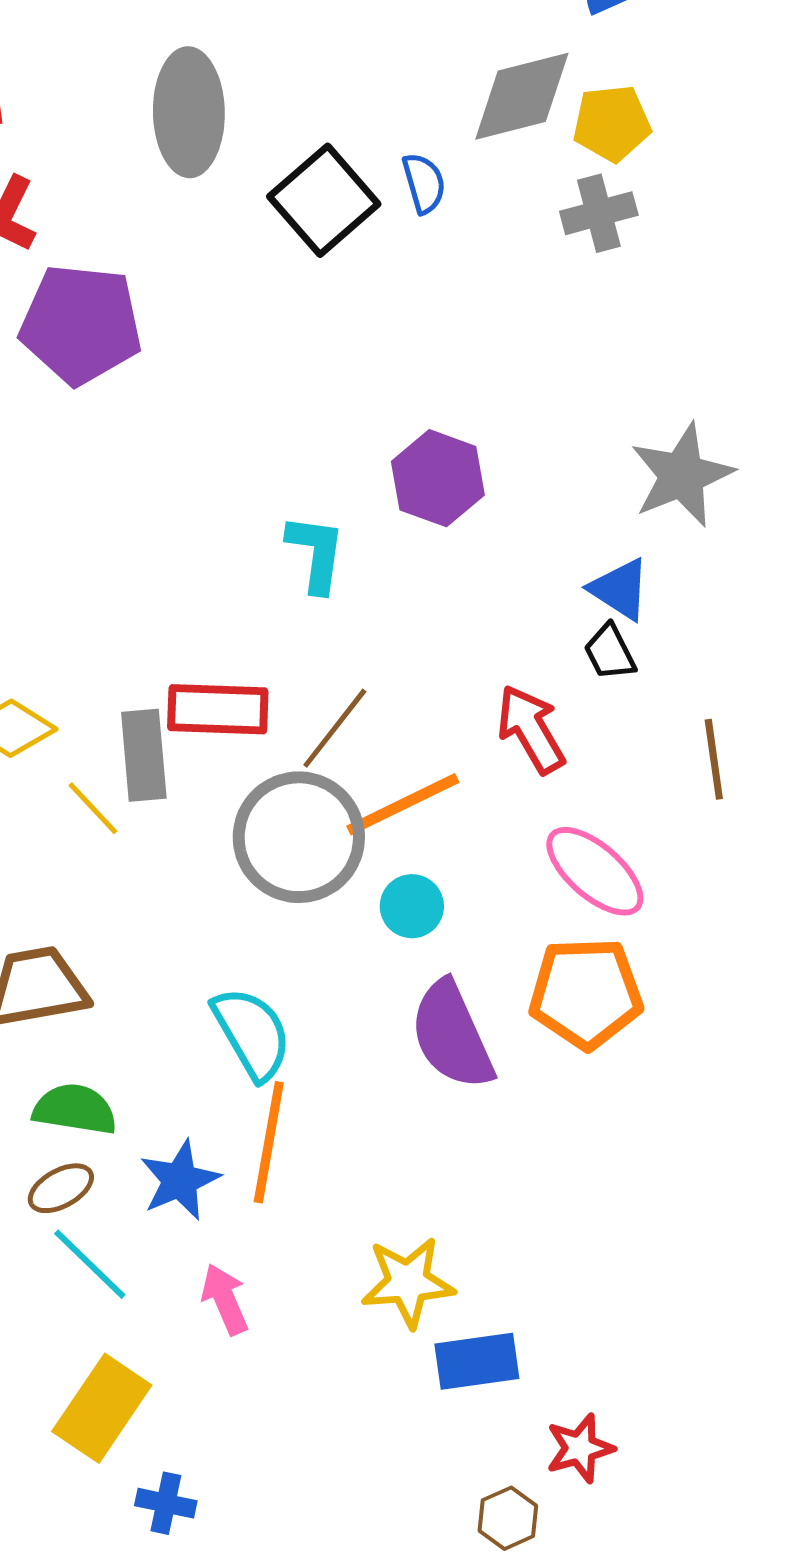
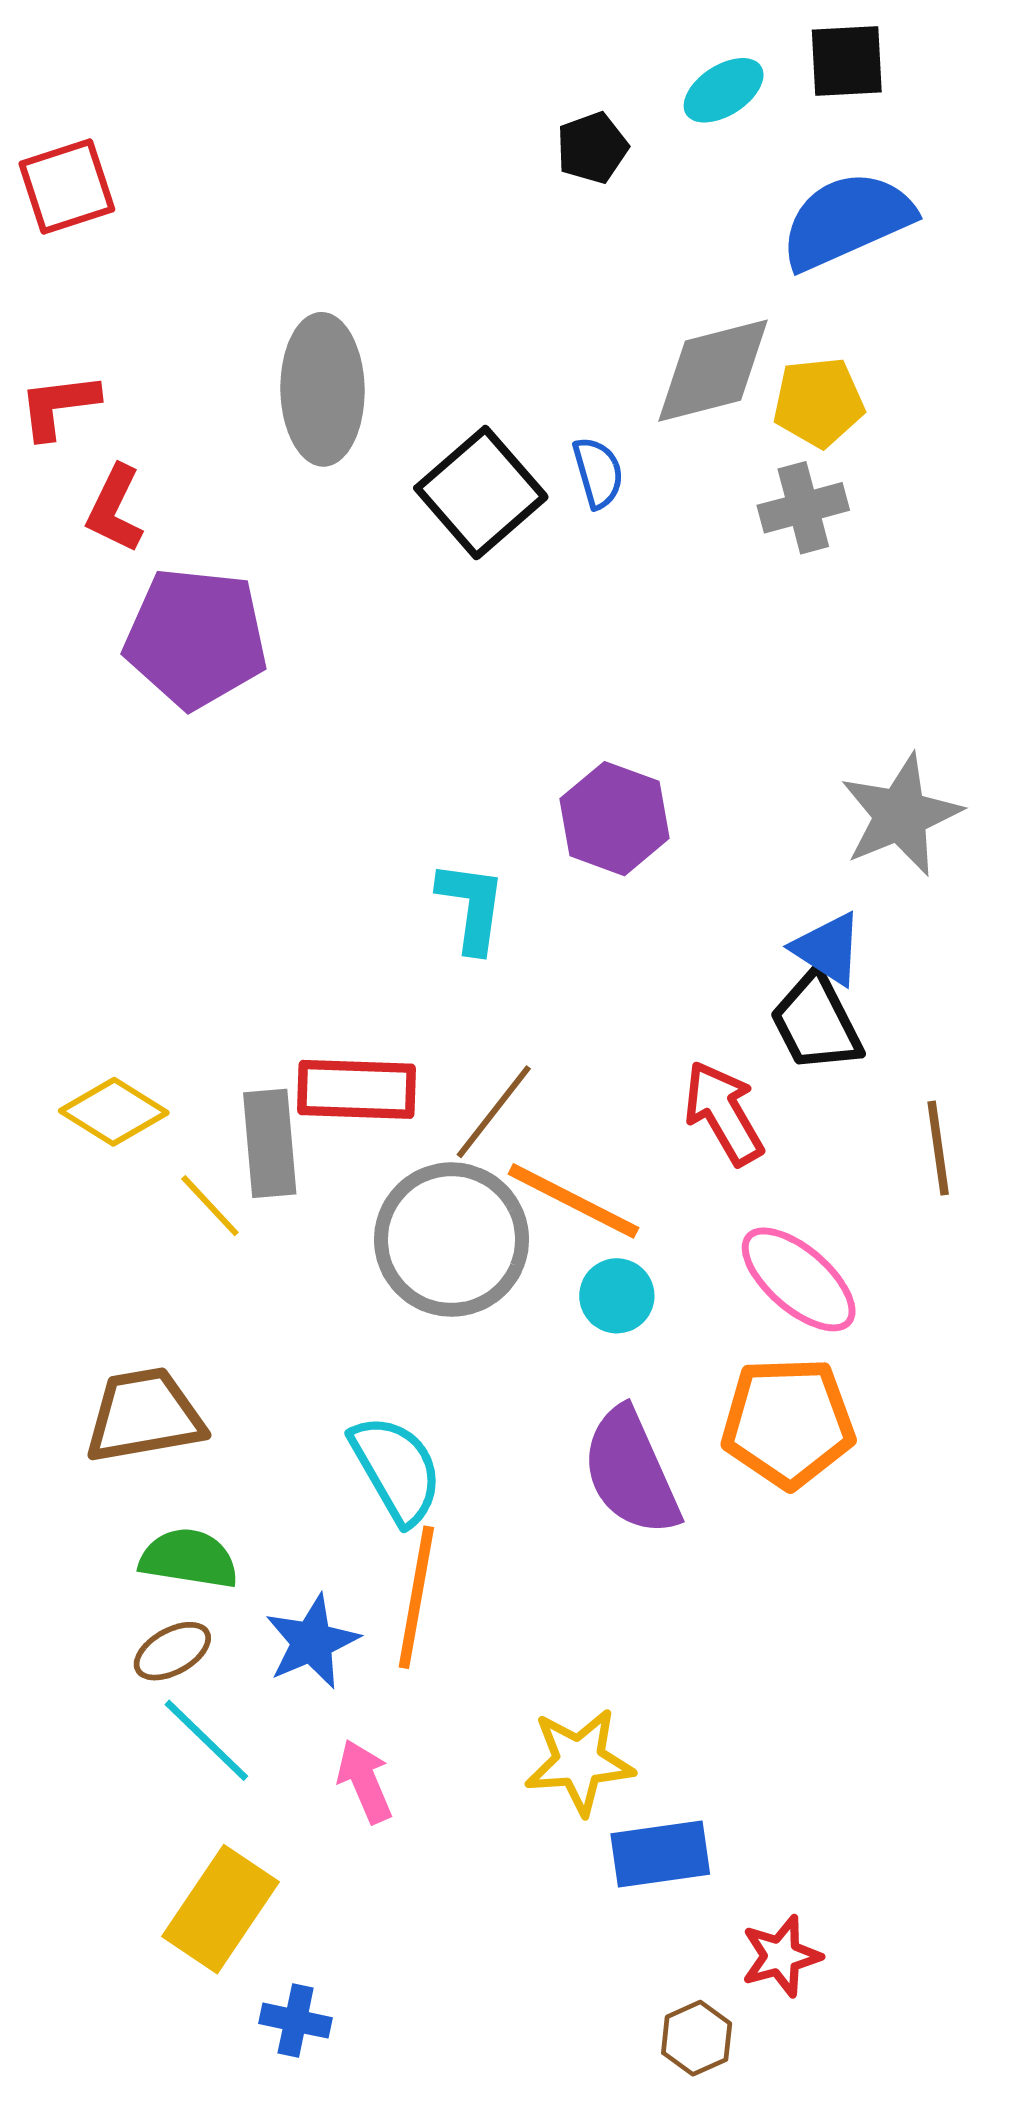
black trapezoid: (610, 652) -> (816, 1023), size x1.5
orange line: (403, 804) -> (573, 1201), turned 53
cyan circle: (412, 906) -> (617, 1296), moved

